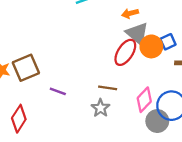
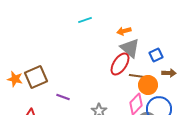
orange circle: (151, 46) -> (148, 85), moved
brown line: (108, 88) -> (137, 76), moved

